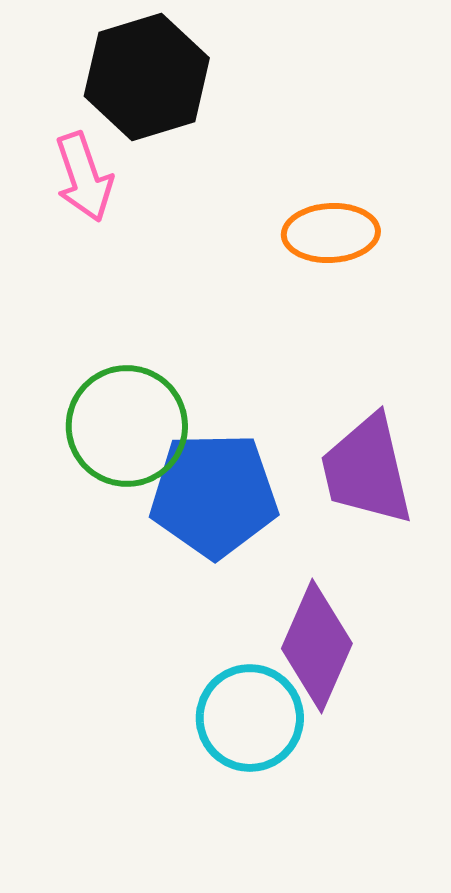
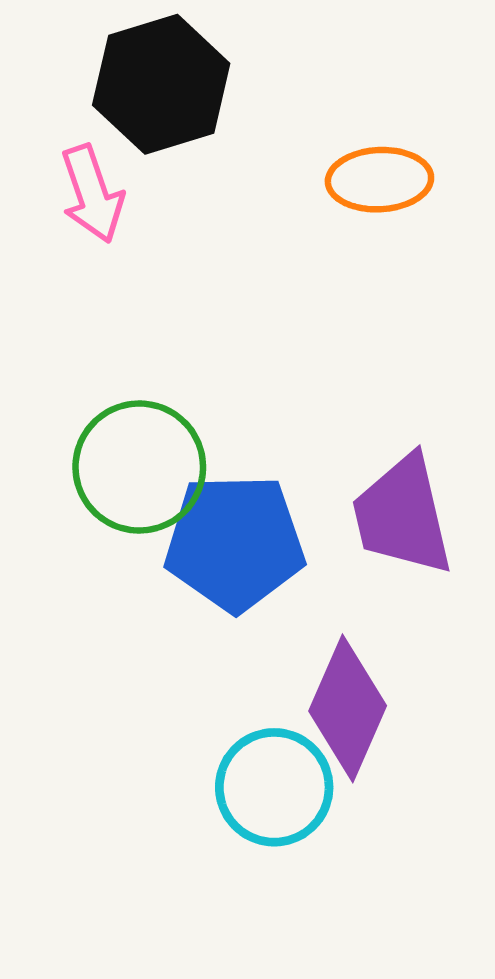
orange ellipse: (331, 233) -> (379, 180), moved

